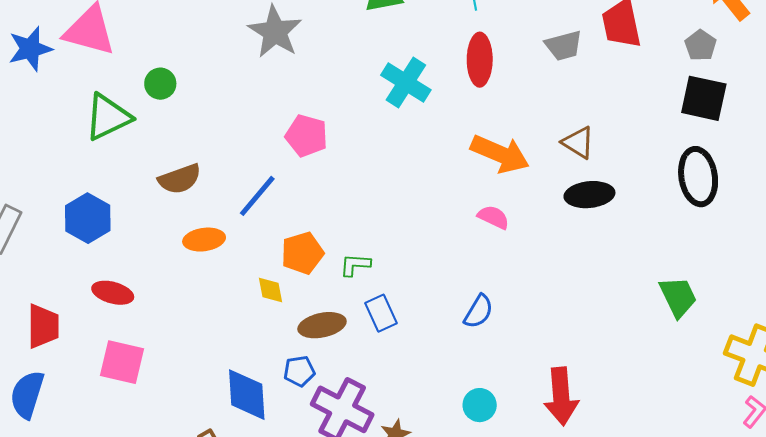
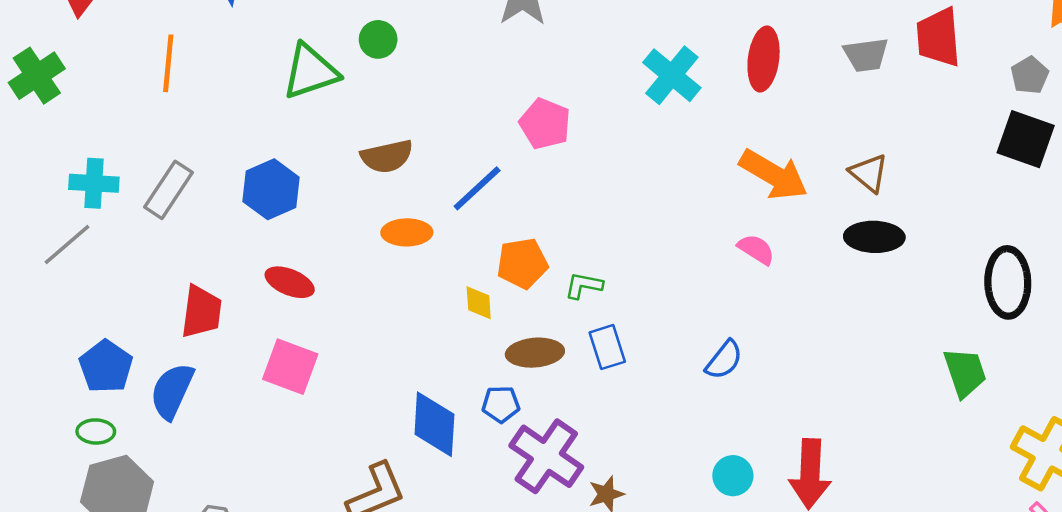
black ellipse: (698, 177) -> (1008, 282), moved
cyan circle: (480, 405) -> (733, 476), moved

